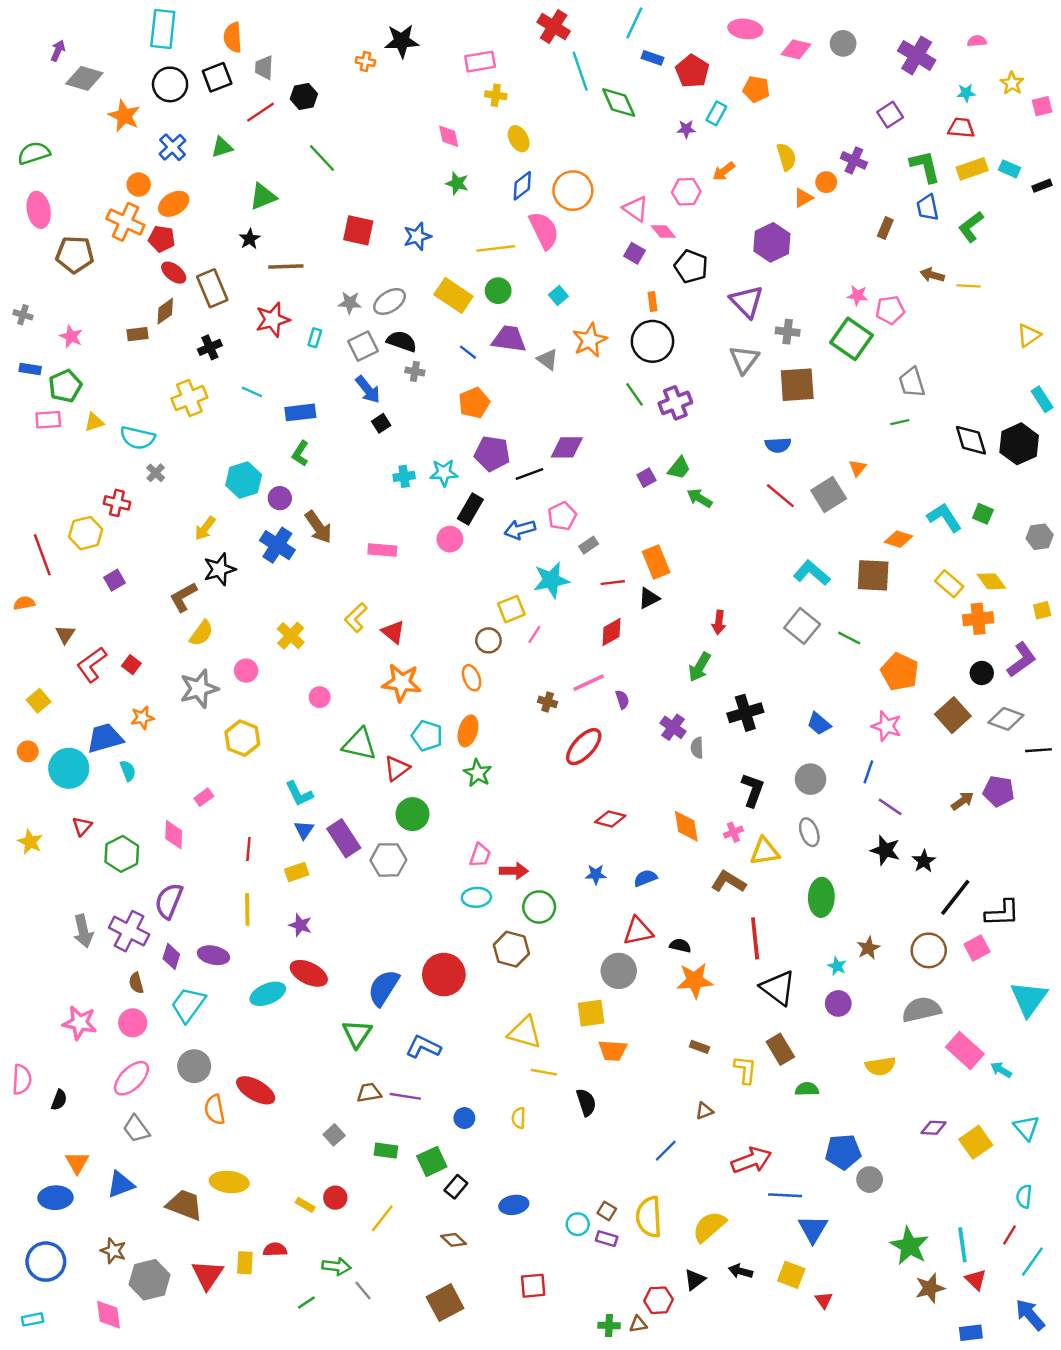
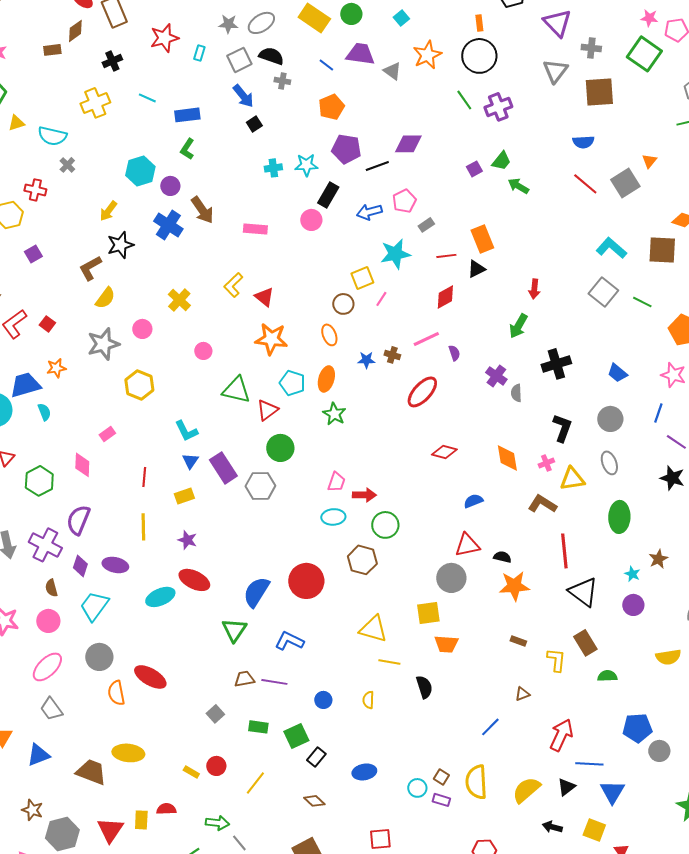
blue star: (596, 874) -> (366, 360), moved
red arrow: (751, 1160) -> (561, 735), turned -44
black triangle: (695, 1280) -> (566, 787), moved

